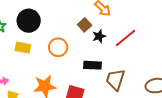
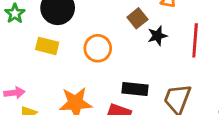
red line: (125, 38) -> (195, 40), turned -50
black rectangle: (93, 65) -> (135, 89), moved

